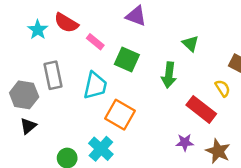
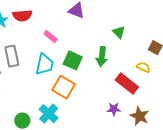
red semicircle: (66, 23) -> (22, 15), turned -36
pink rectangle: (95, 42) -> (51, 37), moved
green square: (127, 59) -> (73, 60), moved
yellow semicircle: (223, 88) -> (143, 67), turned -32

